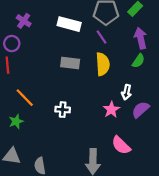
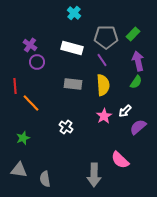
purple circle: (12, 44) -> (37, 62), moved
white arrow: (126, 92) -> (125, 111), turned 32
orange line: (25, 98) -> (31, 103), moved
white cross: (63, 110) -> (66, 127), turned 32
pink star: (111, 110) -> (104, 116), moved

